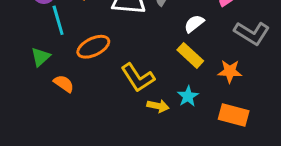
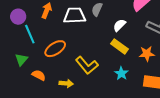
yellow arrow: (158, 106) -> (66, 83), moved

